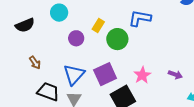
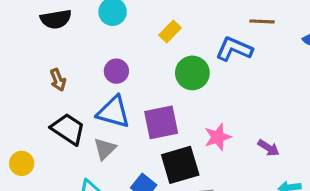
yellow rectangle: (98, 26) -> (170, 31), moved
purple circle: (76, 38) -> (116, 71), moved
blue triangle: (74, 75) -> (113, 112), turned 50

